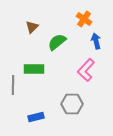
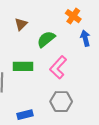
pink L-shape: (86, 70) -> (58, 67), moved

